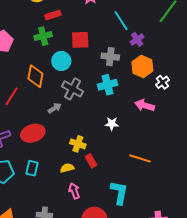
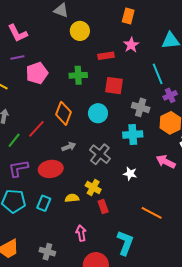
red rectangle: (53, 15) -> (106, 56), moved
cyan circle: (61, 61) -> (98, 113), moved
gray cross: (72, 89) -> (100, 154), moved
gray arrow: (55, 108) -> (69, 147), moved
yellow semicircle: (67, 168) -> (72, 198), moved

